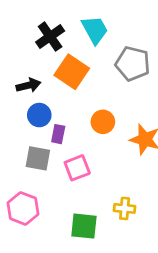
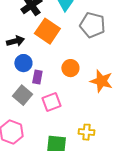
gray square: (38, 158) -> (22, 95), turned 30

